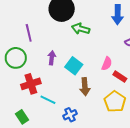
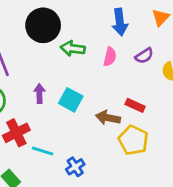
pink semicircle: (107, 64) -> (110, 57), moved
brown arrow: (85, 87) -> (108, 118), moved, turned 114

